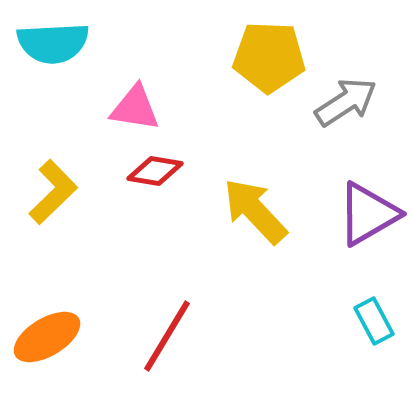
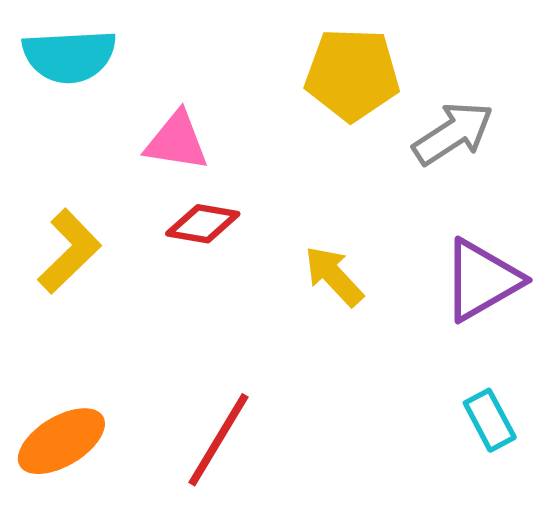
yellow arrow: (255, 211) -> (334, 276), size x0.7

